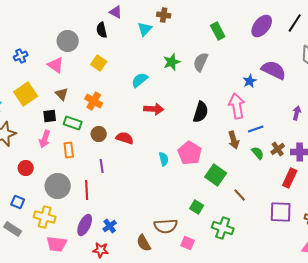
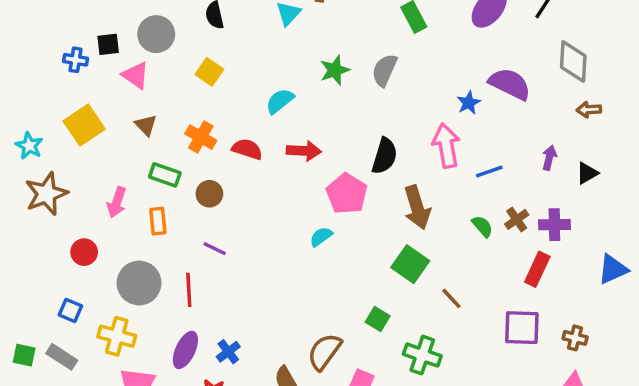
blue cross: (21, 56) -> (76, 60), turned 32
black square: (50, 116) -> (108, 44), moved
blue line: (256, 129) -> (489, 171), moved
red semicircle: (125, 138) -> (247, 149), moved
brown arrow: (234, 140) -> (417, 207), moved, size x1.4
pink pentagon: (190, 153) -> (347, 194), moved
cyan semicircle: (164, 159) -> (321, 237), turned -112
purple line: (102, 166) -> (215, 249), turned -56
brown semicircle: (166, 226) -> (324, 352), turned 130

